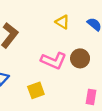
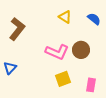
yellow square: (36, 90) -> (63, 79), moved

